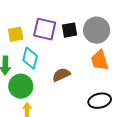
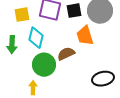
orange trapezoid: (100, 60) -> (85, 36), moved
green circle: (21, 86) -> (44, 65), moved

